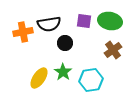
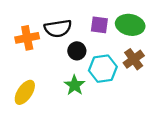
yellow ellipse: (39, 78) -> (25, 92), moved
cyan hexagon: (91, 80) -> (103, 69), moved

